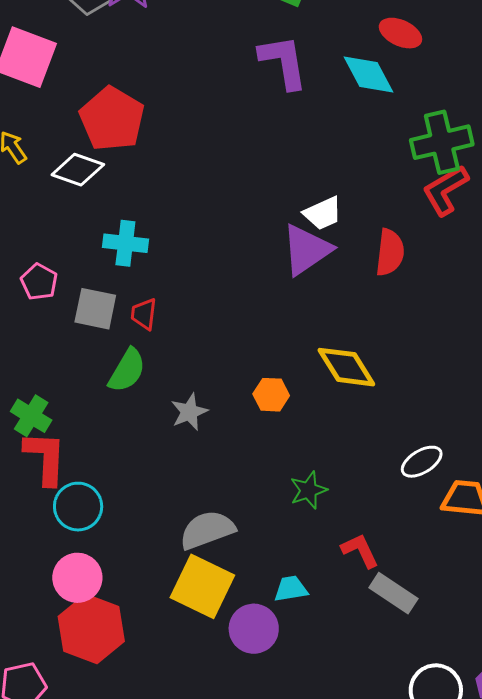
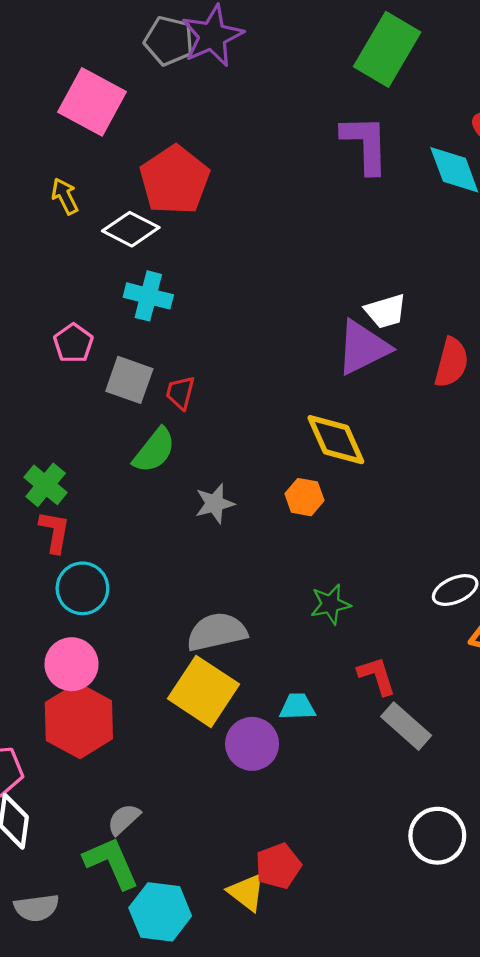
cyan cross: (125, 243) -> (148, 296), moved
yellow diamond: (346, 367) -> (336, 440), moved
red L-shape: (45, 458) -> (55, 532), size x0.7

